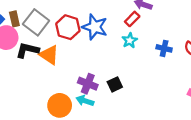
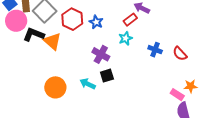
blue star: (95, 27) -> (96, 22), size x0.6
purple cross: (88, 84) -> (101, 54), moved
cyan arrow: (85, 101) -> (88, 84), moved

